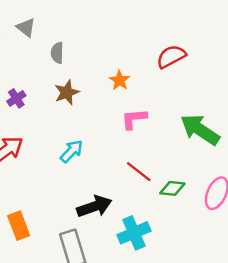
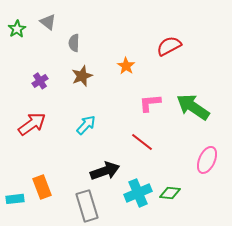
pink L-shape: (134, 119) -> (150, 103), moved
green diamond: (172, 188) -> (170, 193), moved

